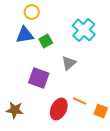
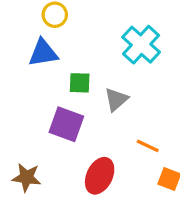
green square: (46, 41) -> (80, 83), moved, turned 32
orange line: (80, 101) -> (148, 146), moved

